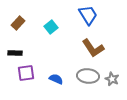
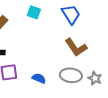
cyan square: (51, 27) -> (34, 12), moved, turned -32

